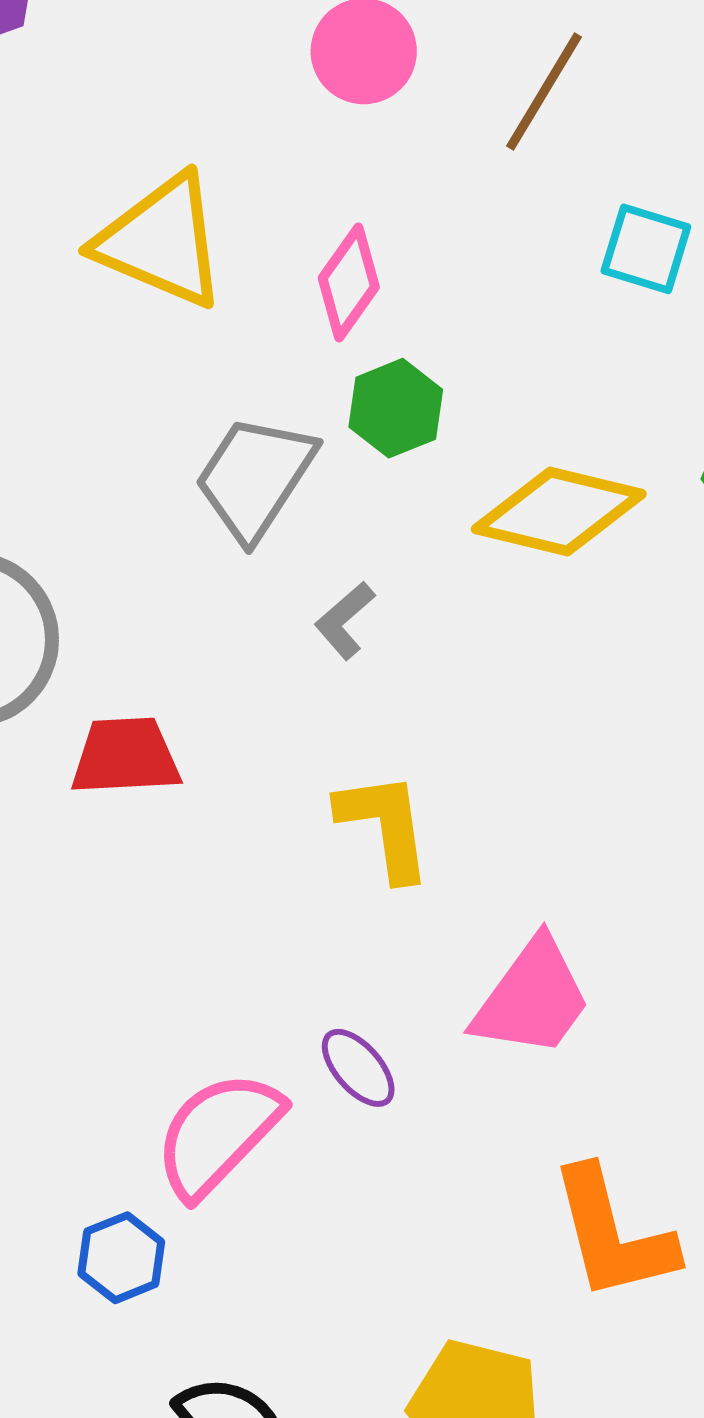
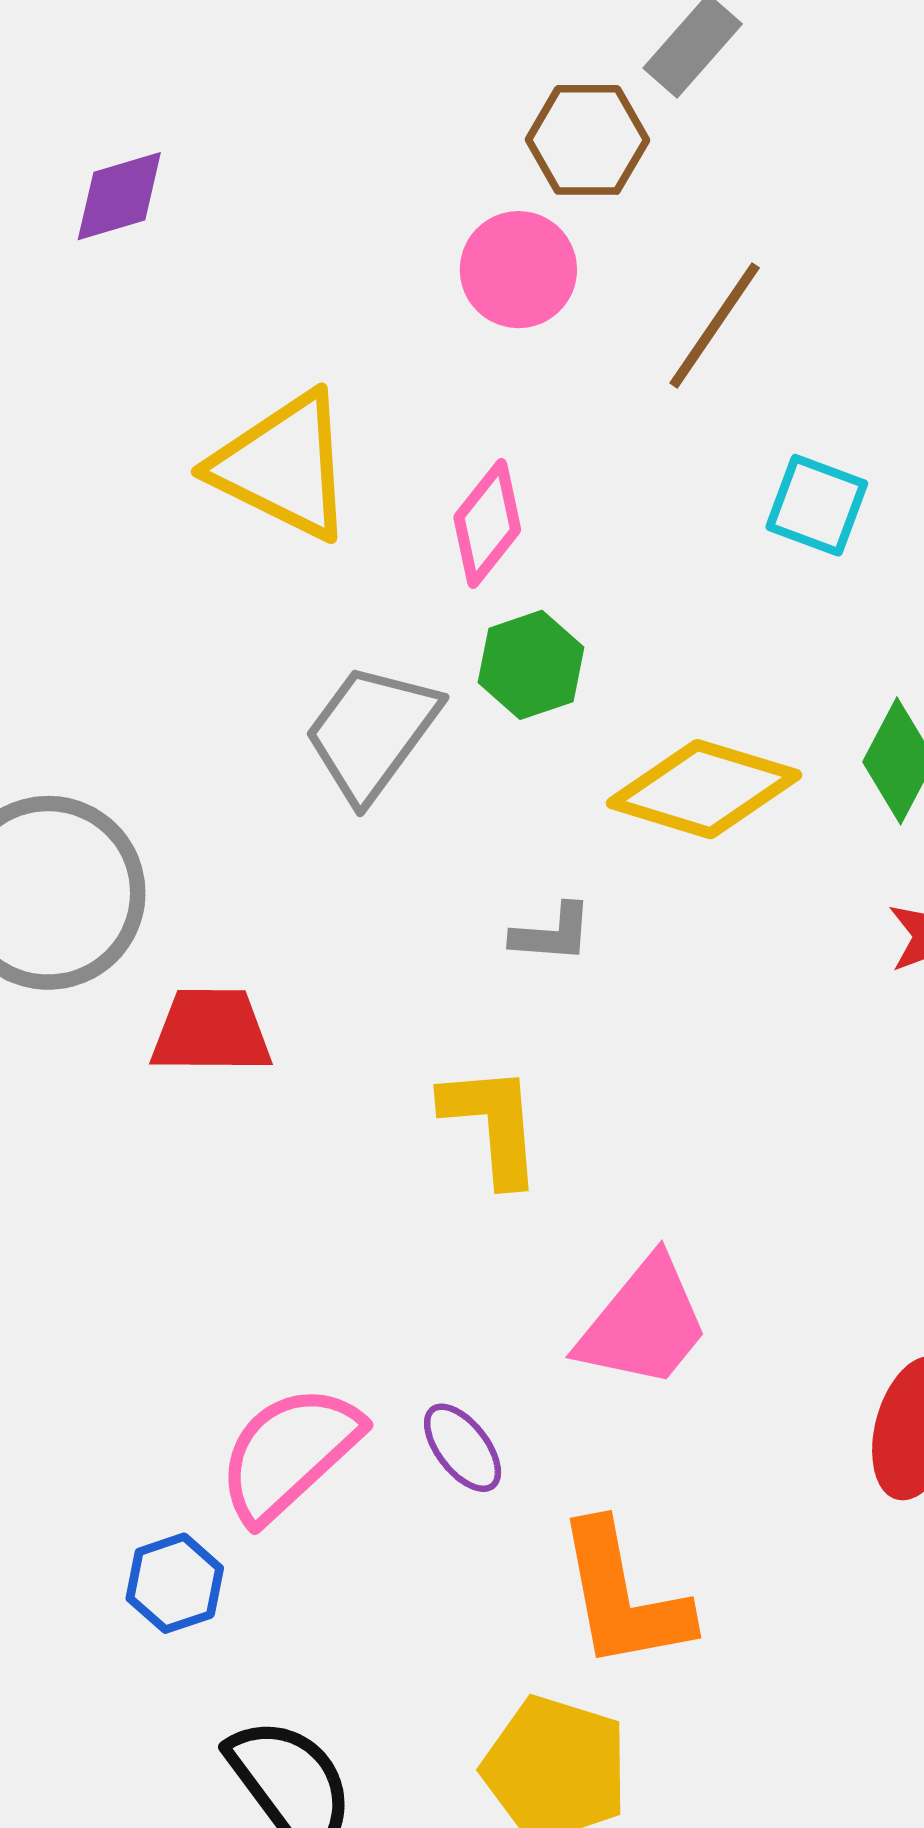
gray L-shape: (345, 620) -> (552, 933), moved, turned -138
purple ellipse: (358, 1068) -> (463, 1448), moved
orange L-shape: (613, 1234) -> (623, 1596), moved

